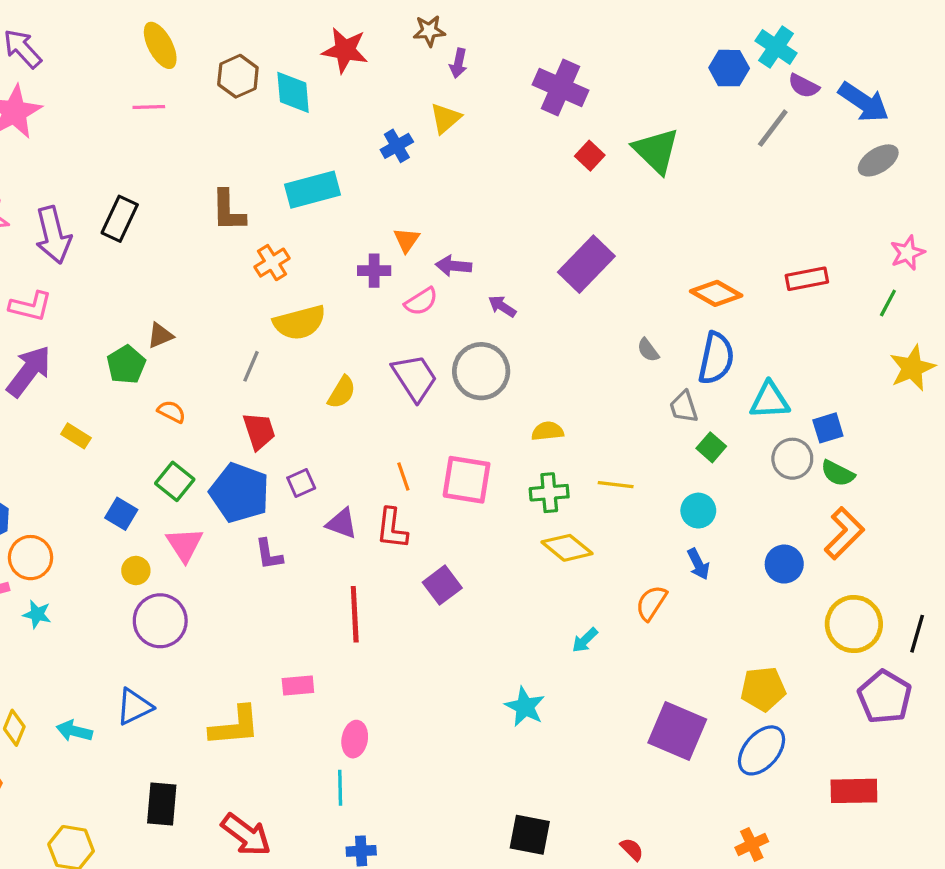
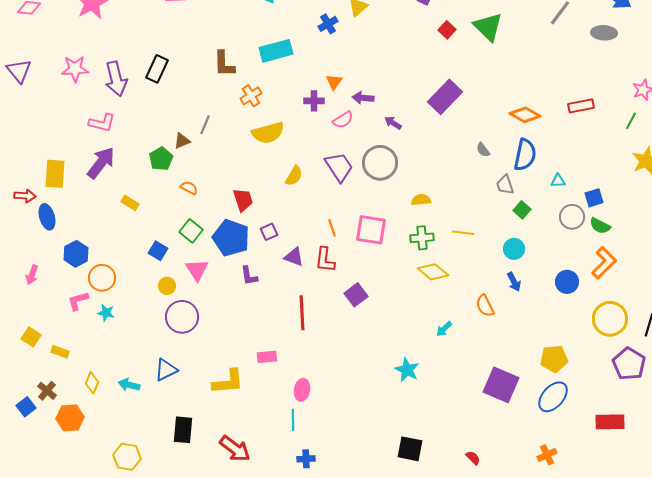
gray ellipse: (878, 160) -> (604, 33), moved, turned 35
gray line: (251, 366) -> (205, 125), moved
cyan triangle: (770, 400) -> (558, 181), size x0.6
orange semicircle: (651, 603) -> (485, 306), turned -60

